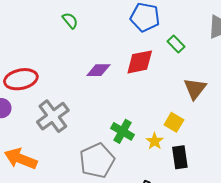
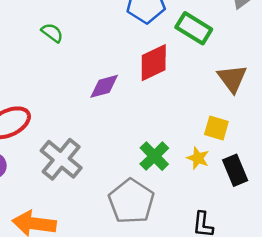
green rectangle: (176, 44) -> (194, 28), size x1.5
green cross: (123, 131) -> (154, 156), turned 30

